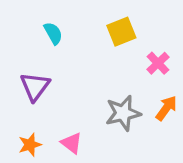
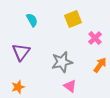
gray star: (123, 113) -> (62, 62), moved
pink triangle: (72, 143) -> (70, 86), moved

